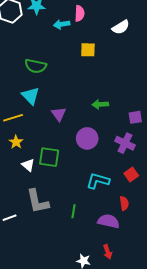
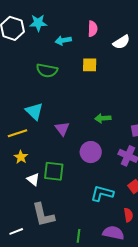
pink semicircle: (80, 13) -> (93, 29), moved
green semicircle: (36, 66) -> (47, 70), moved
green line: (74, 211) -> (78, 236), moved

